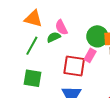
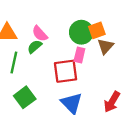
green square: (33, 78) -> (25, 97), turned -30

